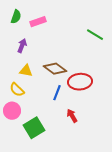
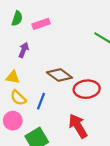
yellow triangle: (26, 71) -> (13, 77), moved
blue line: (57, 93) -> (41, 101), moved
red arrow: (72, 116) -> (78, 126), size x1.6

